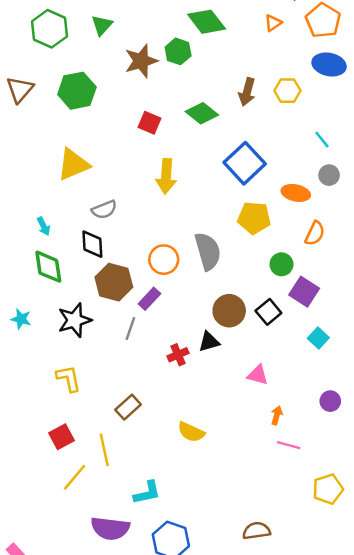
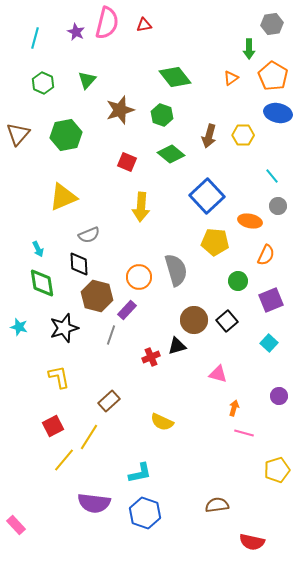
green hexagon: (50, 29) -> (43, 83), size x0.7
green hexagon: (178, 51) -> (162, 115), moved
purple square: (304, 292) -> (271, 300), moved, turned 35
yellow line: (104, 450) -> (89, 437), turned 44
cyan L-shape: (147, 493) -> (140, 473), moved

